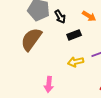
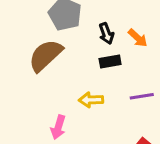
black arrow: (60, 17) -> (106, 34), moved
yellow arrow: (76, 62) -> (91, 100), moved

